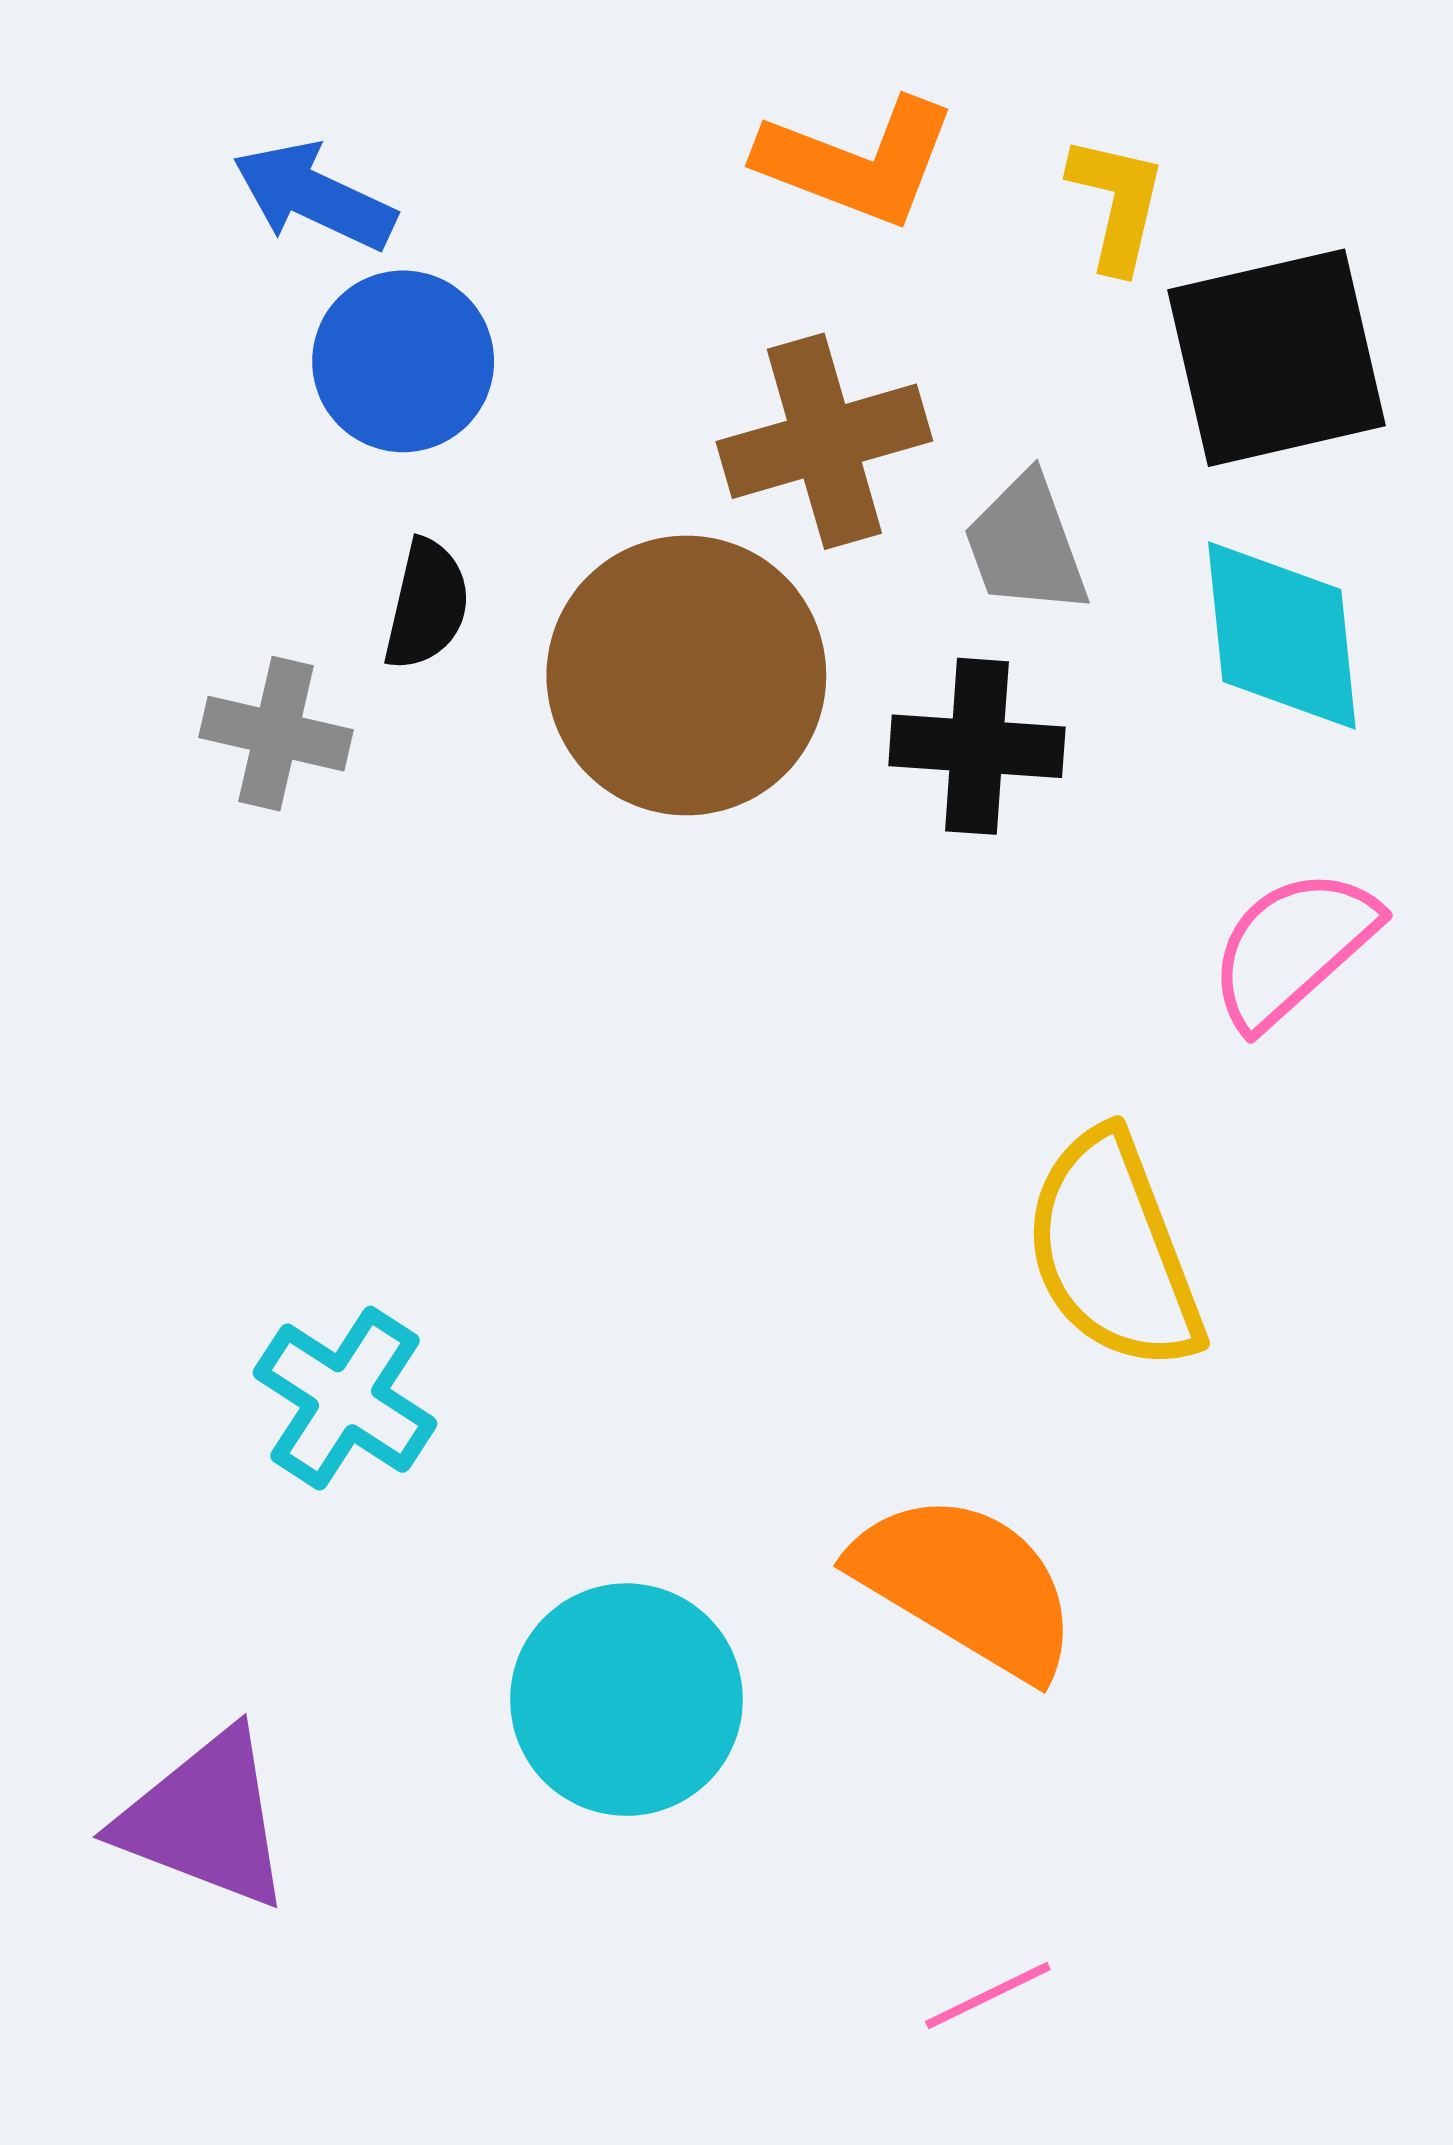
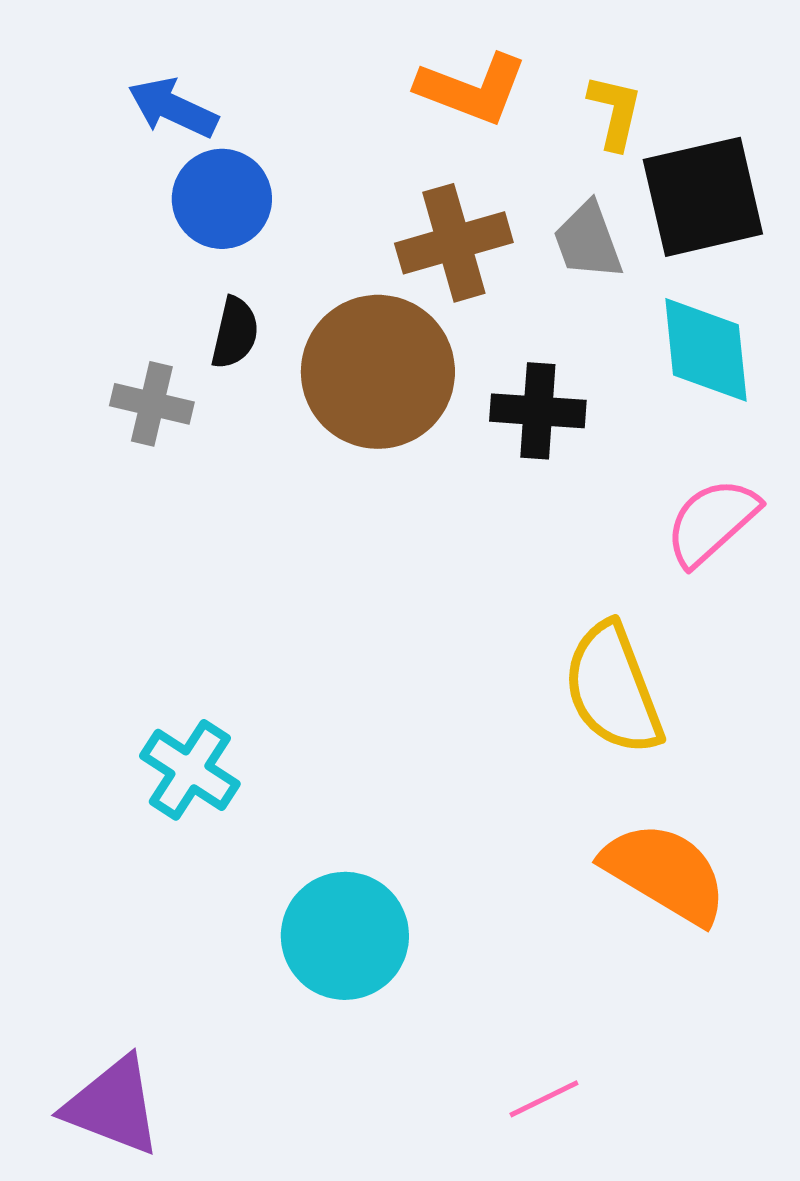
gray trapezoid: (1026, 545) -> (588, 241), moved
orange semicircle: (966, 1585) -> (665, 873), moved
purple triangle: (205, 1819) -> (113, 1106), moved

